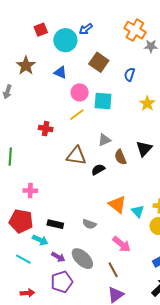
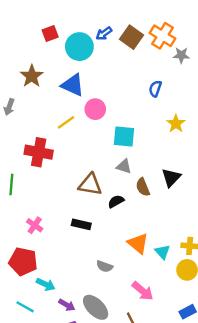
brown square: (99, 62) -> (132, 37), moved
blue triangle: (60, 73) -> (73, 85), size x1.5
cyan square: (103, 101) -> (124, 137), moved
yellow line: (77, 115) -> (66, 122), moved
red cross: (46, 129) -> (39, 152), moved, size x1.6
gray triangle: (104, 140) -> (124, 166), turned 40
pink cross: (30, 191) -> (35, 225), turned 32
black rectangle: (55, 224) -> (81, 224), moved

